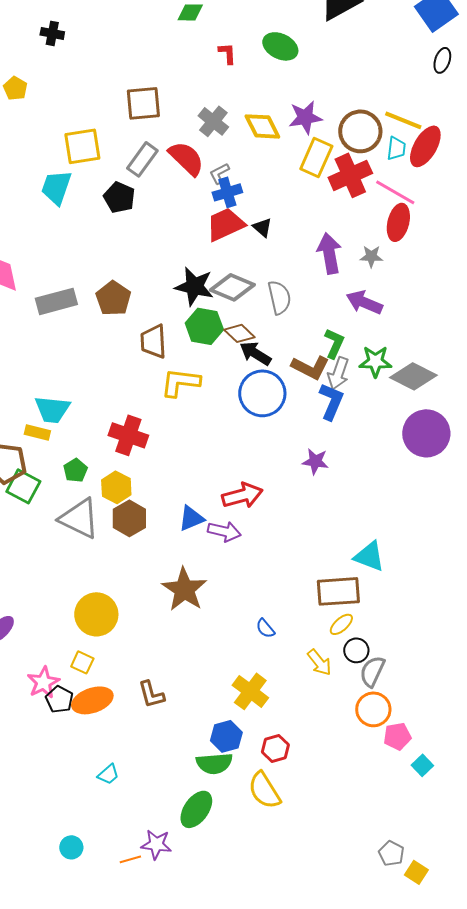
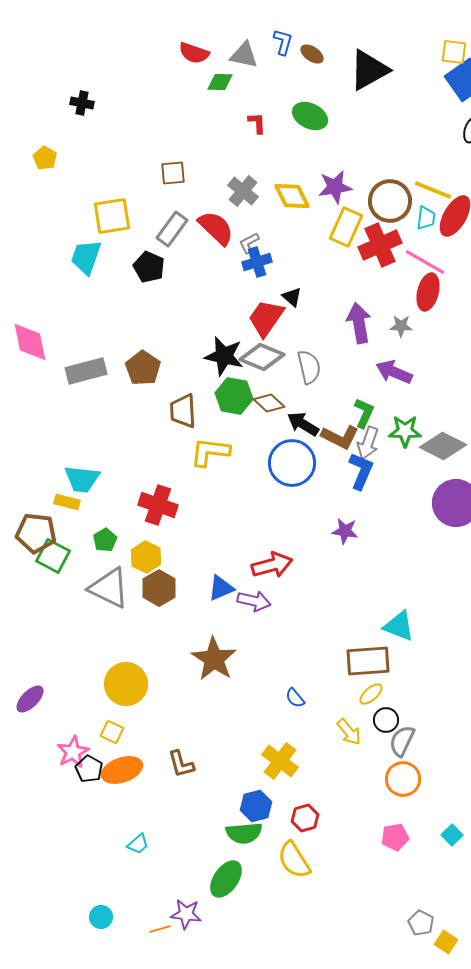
brown square: (143, 103) -> (173, 173), size x0.7
red trapezoid: (225, 224) -> (266, 318), moved, turned -30
black arrow: (255, 353) -> (303, 424), moved
pink pentagon: (397, 736) -> (395, 837), moved

